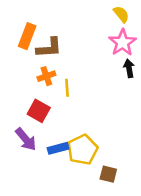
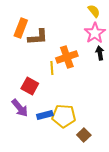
orange cross: (46, 76) -> (67, 57), moved, size x1.5
yellow pentagon: (83, 150) -> (64, 116), turned 30
brown square: (108, 174) -> (84, 135), turned 32

